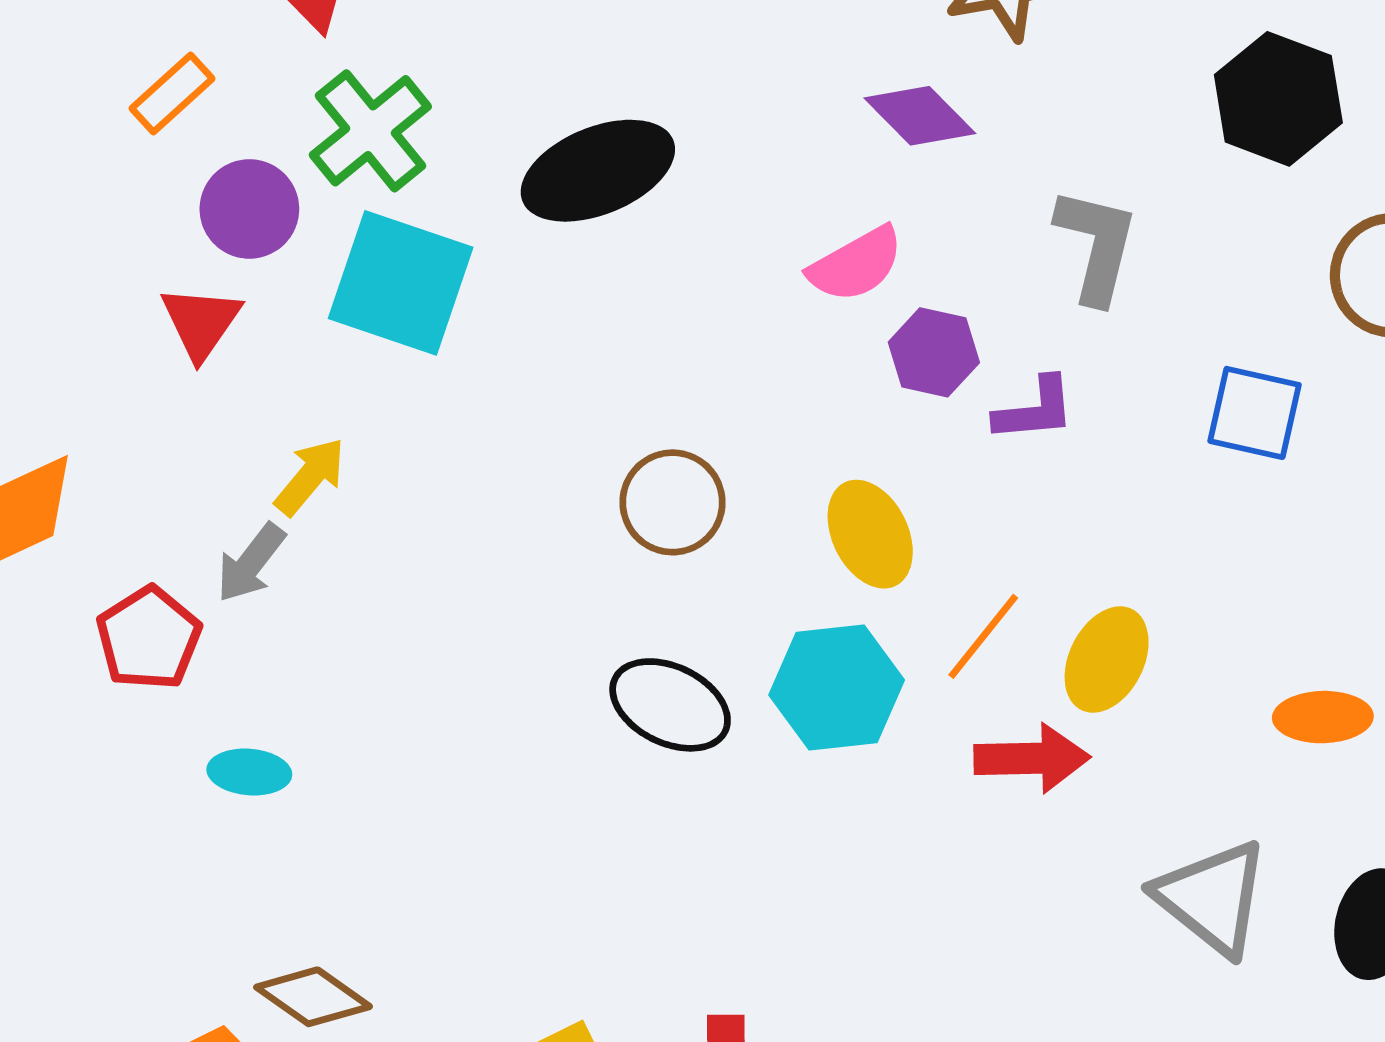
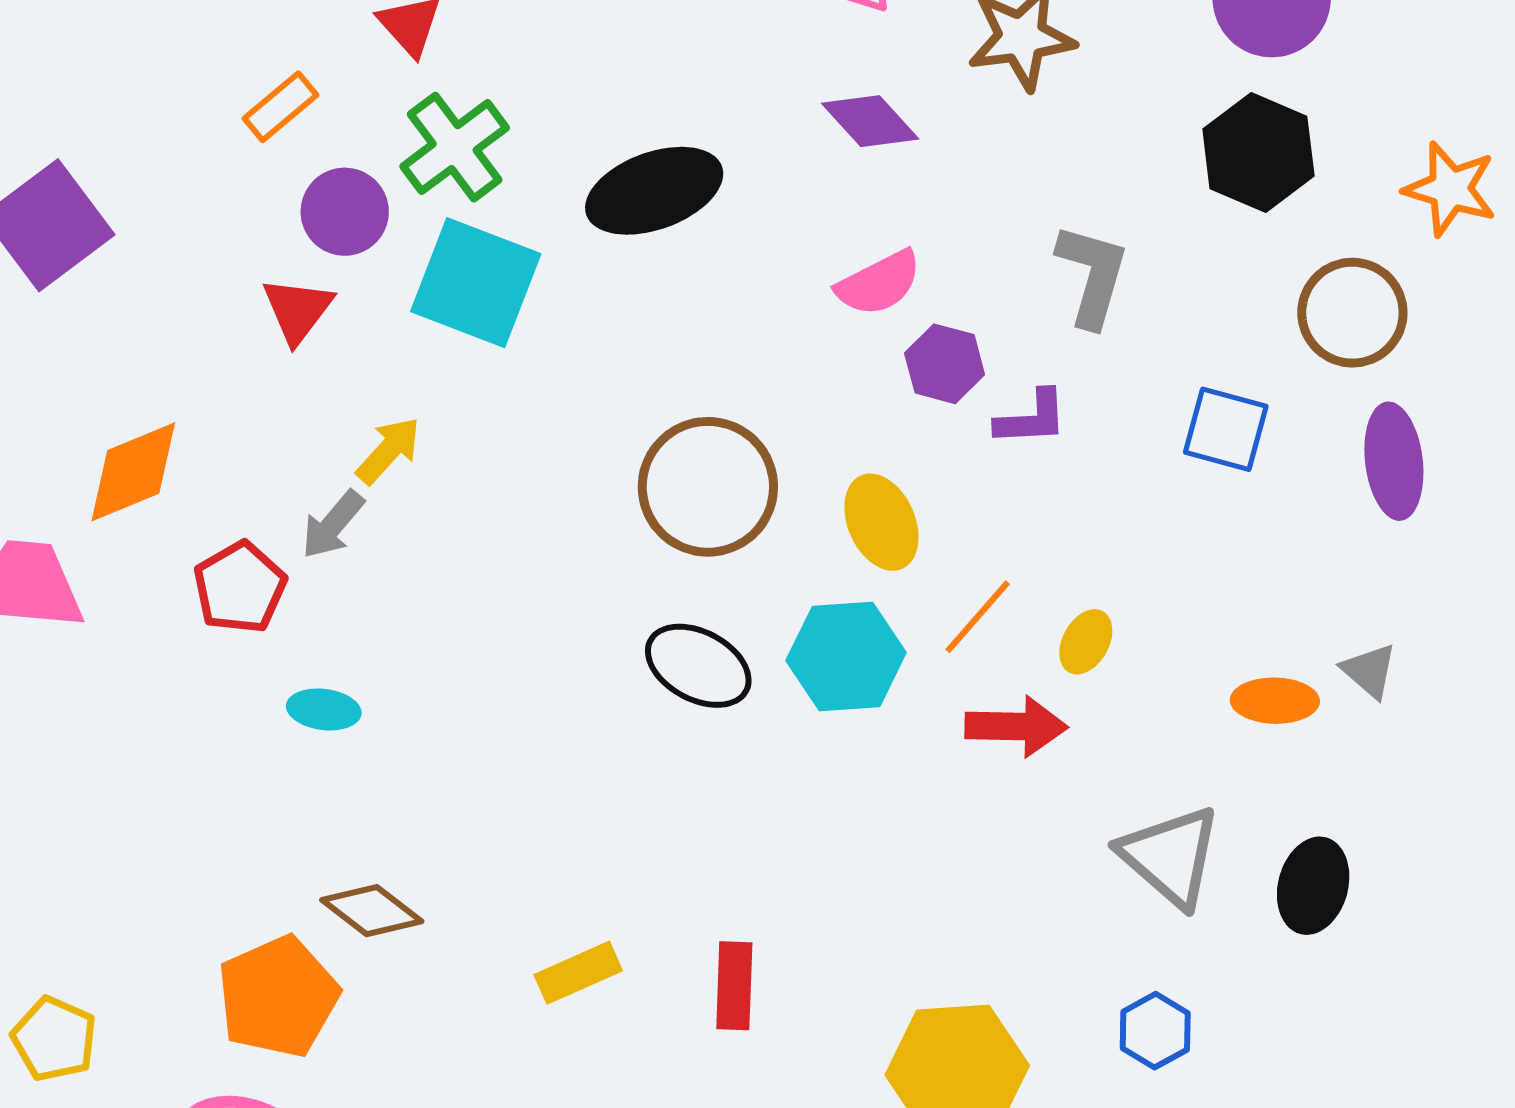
purple diamond: (920, 116) -> (870, 121), moved
brown circle: (673, 502) -> (708, 487), size x1.5
yellow ellipse: (1107, 660) -> (1086, 642), size x0.7

